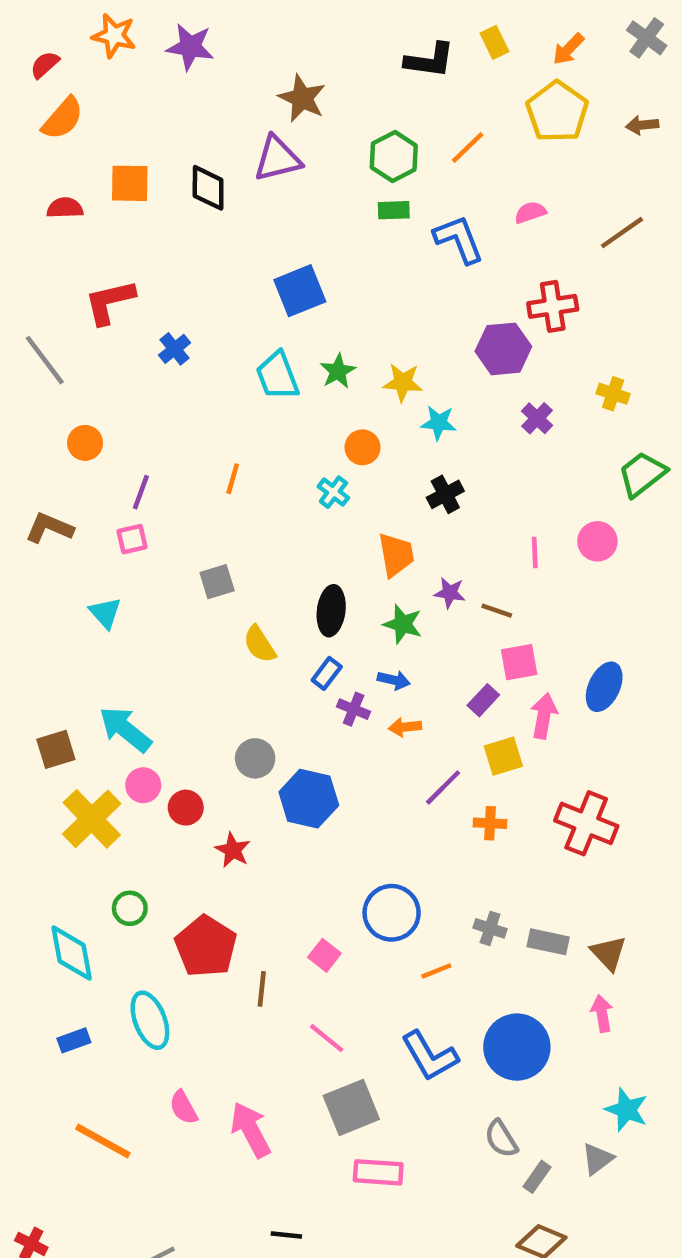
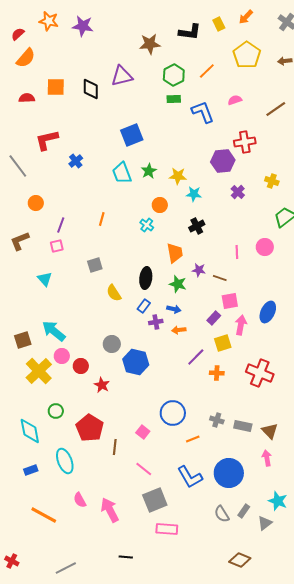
orange arrow: (568, 49) -> (246, 17), moved
brown star: (302, 98) -> (150, 44), moved, turned -30
brown L-shape: (49, 528) -> (20, 241), turned -45
purple cross: (354, 709) -> (156, 322), turned -32
gray rectangle: (537, 1177) -> (244, 511), moved

